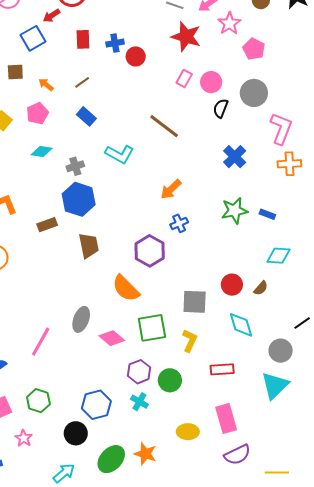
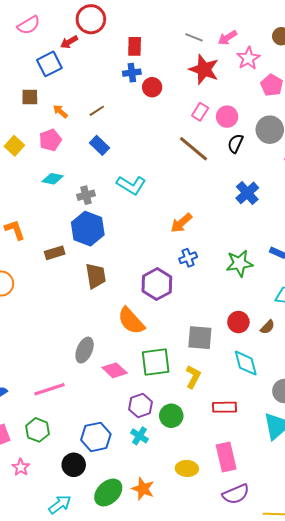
red rectangle: (83, 39) -> (135, 46), moved
brown line: (164, 126) -> (193, 149), moved
green star: (234, 211) -> (239, 263), moved
pink line: (41, 342) -> (49, 389), moved, turned 40

